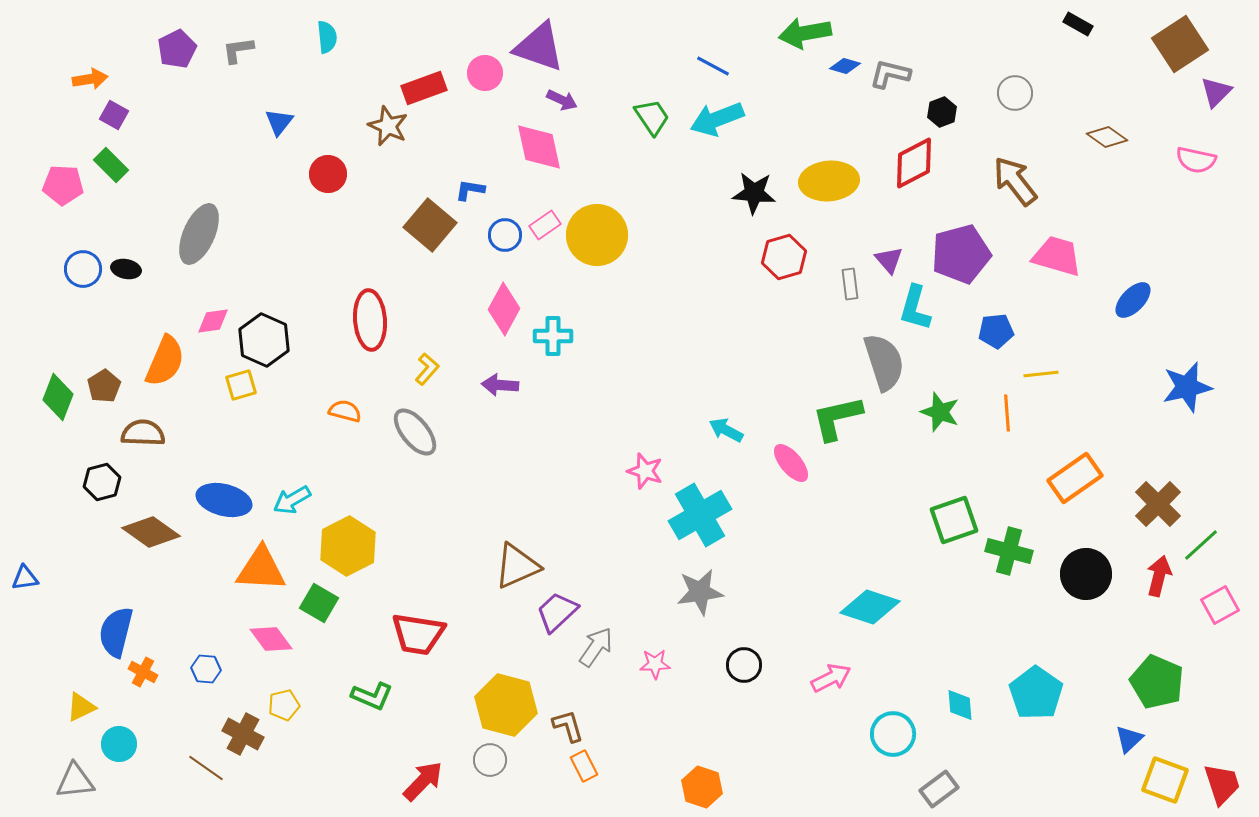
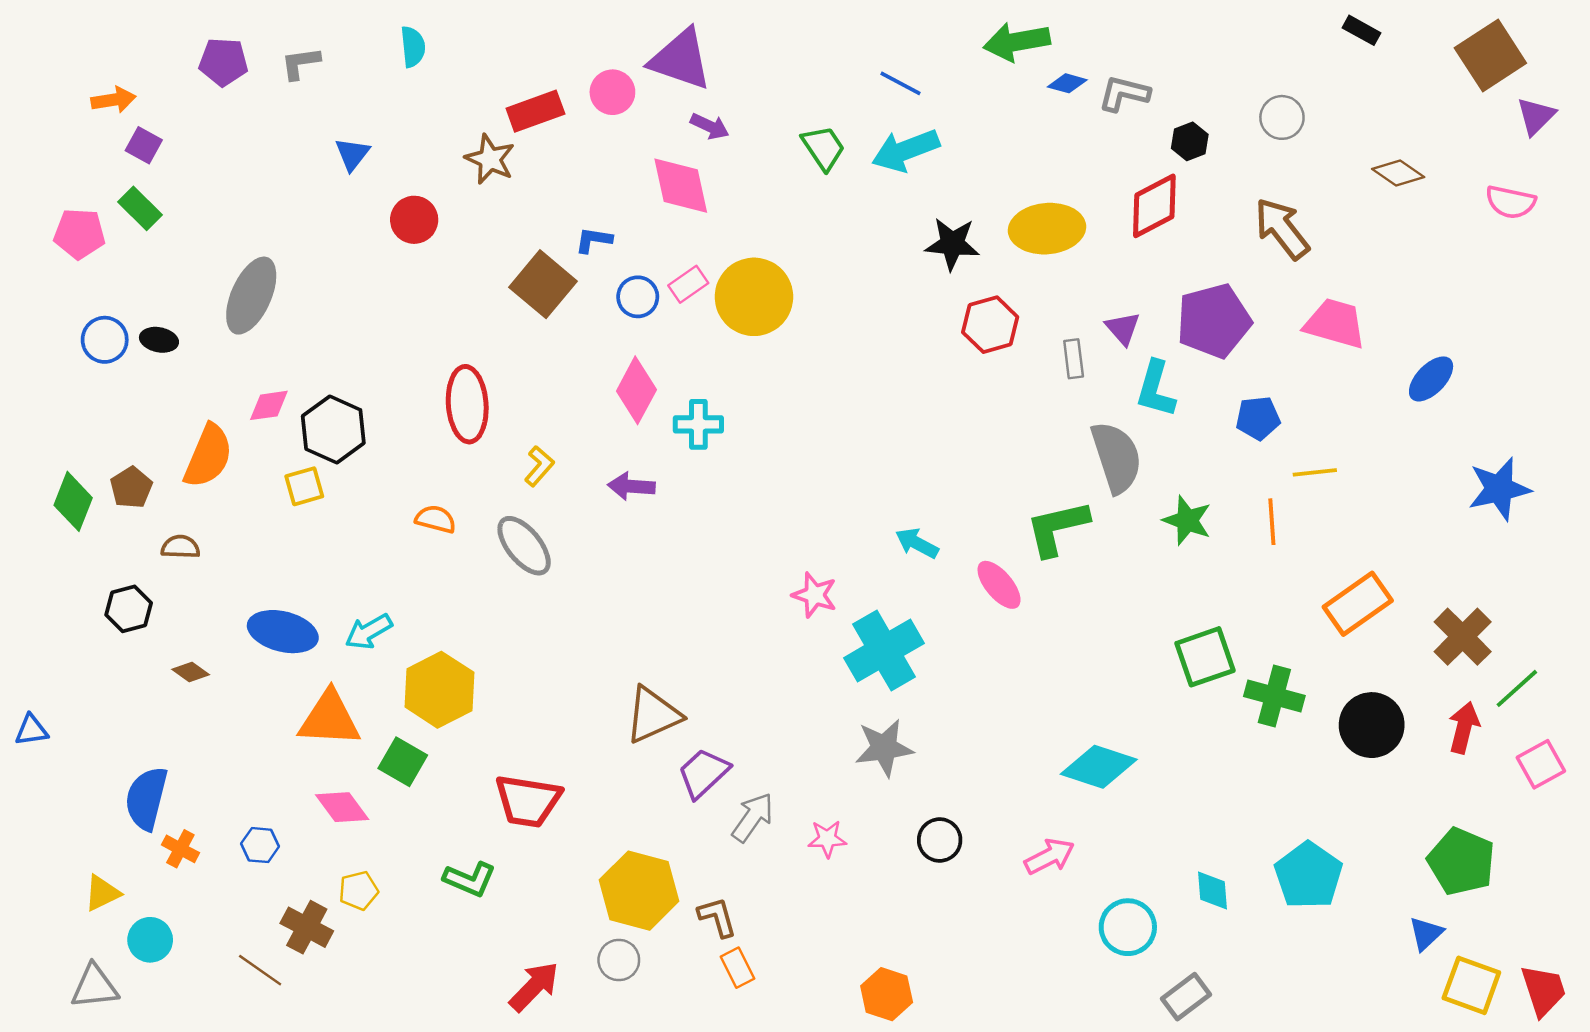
purple pentagon: (177, 49) -> (223, 62), turned 30
brown semicircle: (143, 433) -> (180, 547), size x0.7
brown diamond: (151, 532) -> (191, 672), size x0.5

